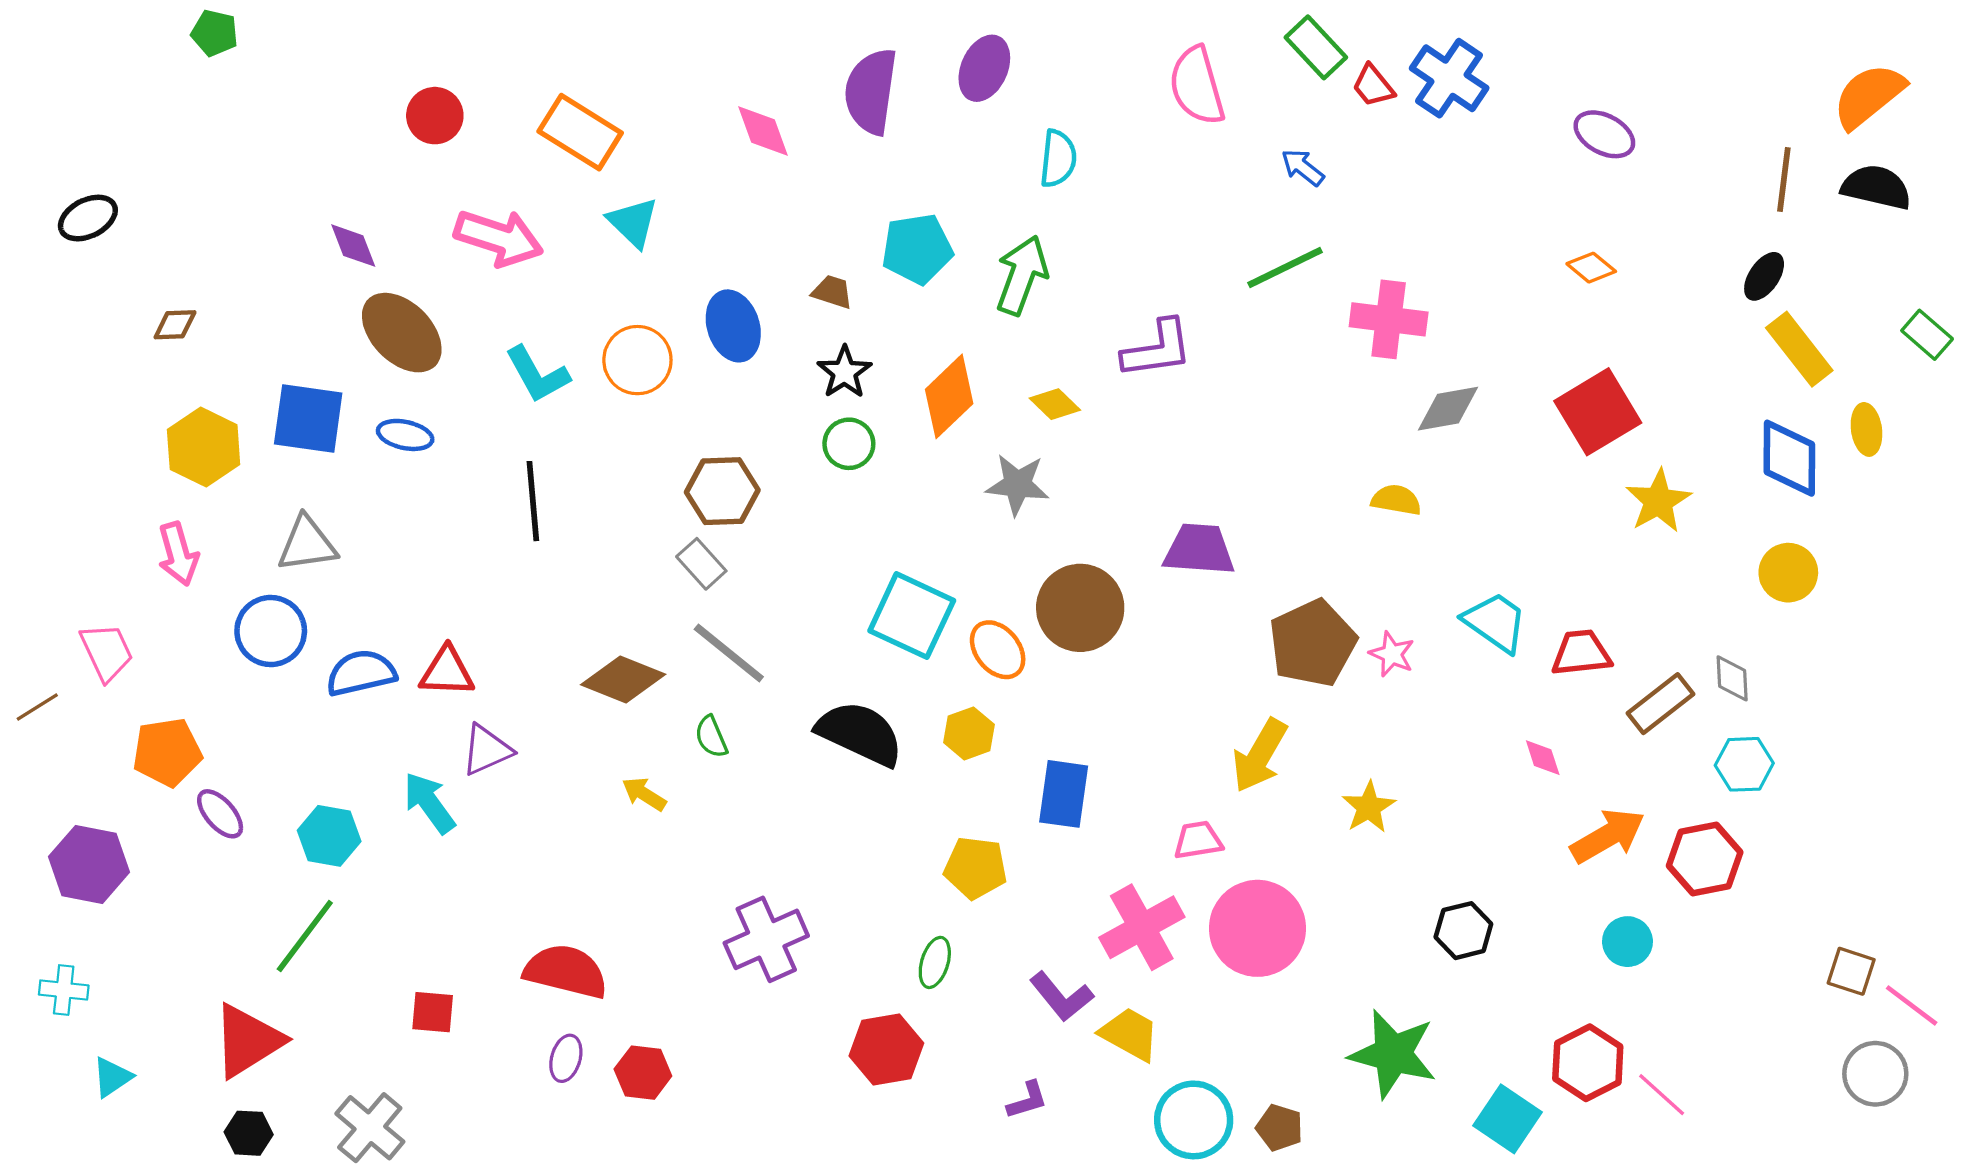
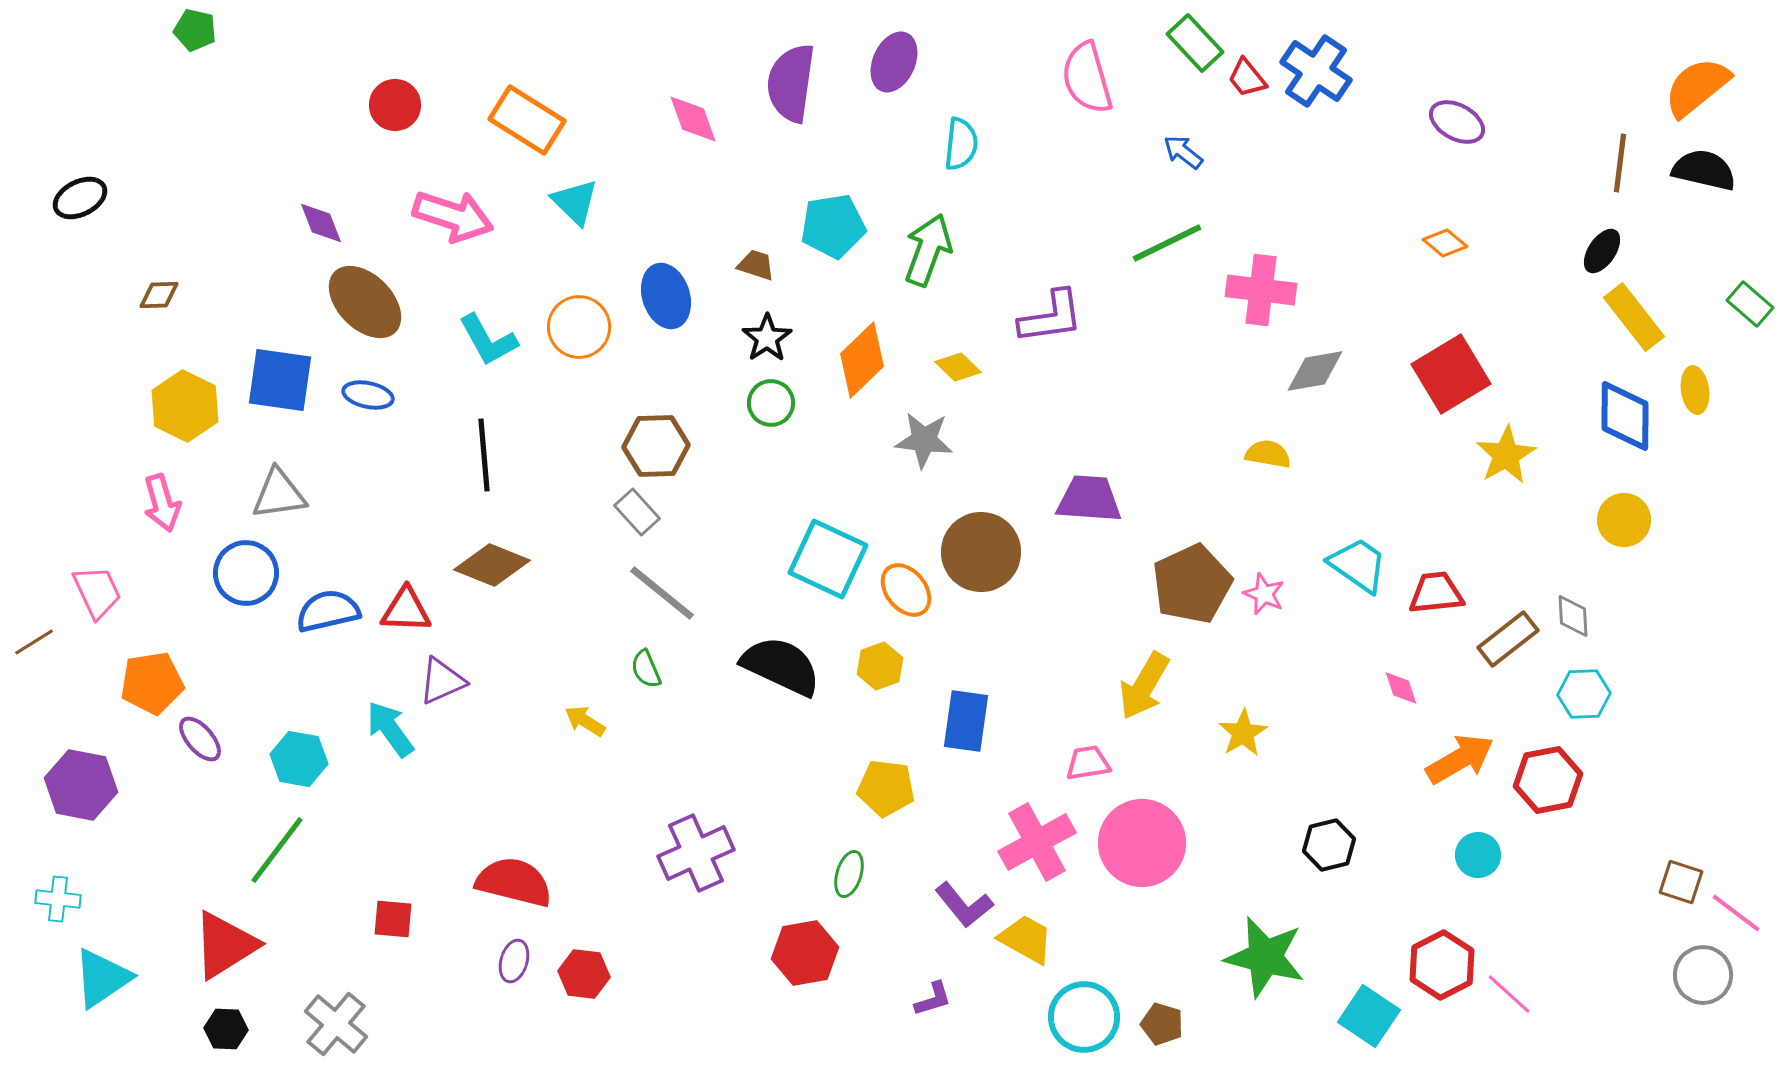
brown diamond: (623, 679) -> (492, 565), moved
cyan triangle: (112, 1077) -> (102, 978), size x1.6

